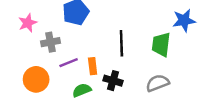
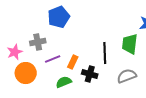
pink star: (28, 23) -> (15, 52), moved
black line: (121, 43) -> (105, 53), moved
orange rectangle: (93, 66) -> (73, 62), turned 32

